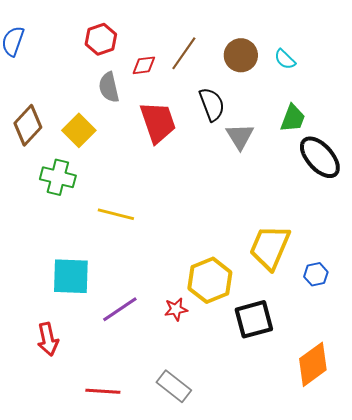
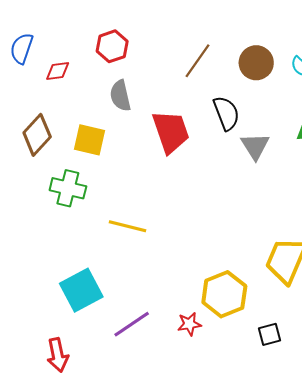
red diamond: (144, 65) -> (58, 71), moved
yellow square: (79, 130) -> (90, 140), turned -32
cyan square: (71, 276) -> (81, 290), turned -30
black square: (254, 319) -> (270, 334), size x0.6

